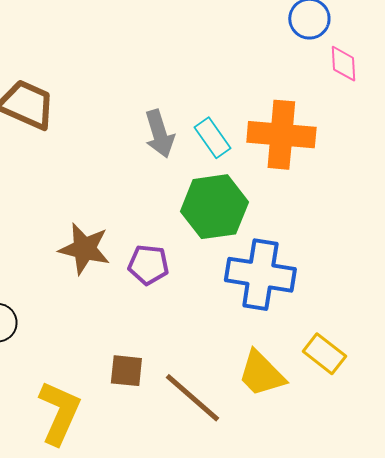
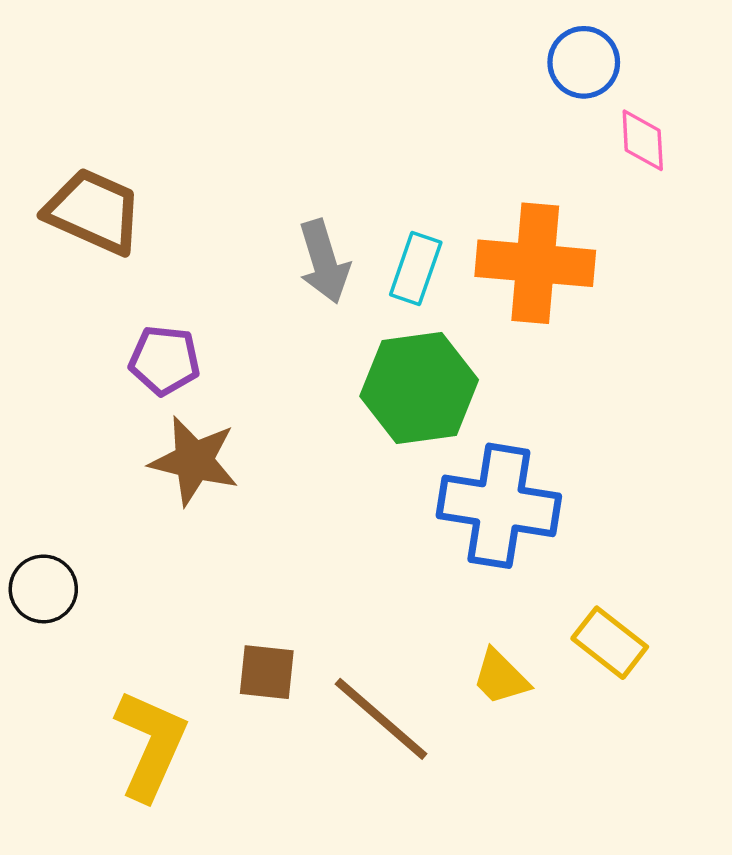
cyan rectangle: (212, 138) -> (416, 268), turned 54
purple pentagon: (148, 265) -> (165, 360), moved
yellow trapezoid: (261, 374) -> (501, 677), size x0.7

